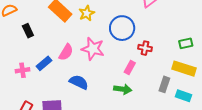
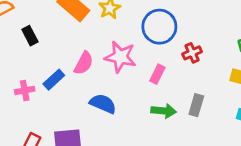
red cross: (145, 48) -> (192, 53), turned -32
pink rectangle: (130, 68) -> (157, 74), moved
gray rectangle: (164, 84) -> (196, 105), moved

